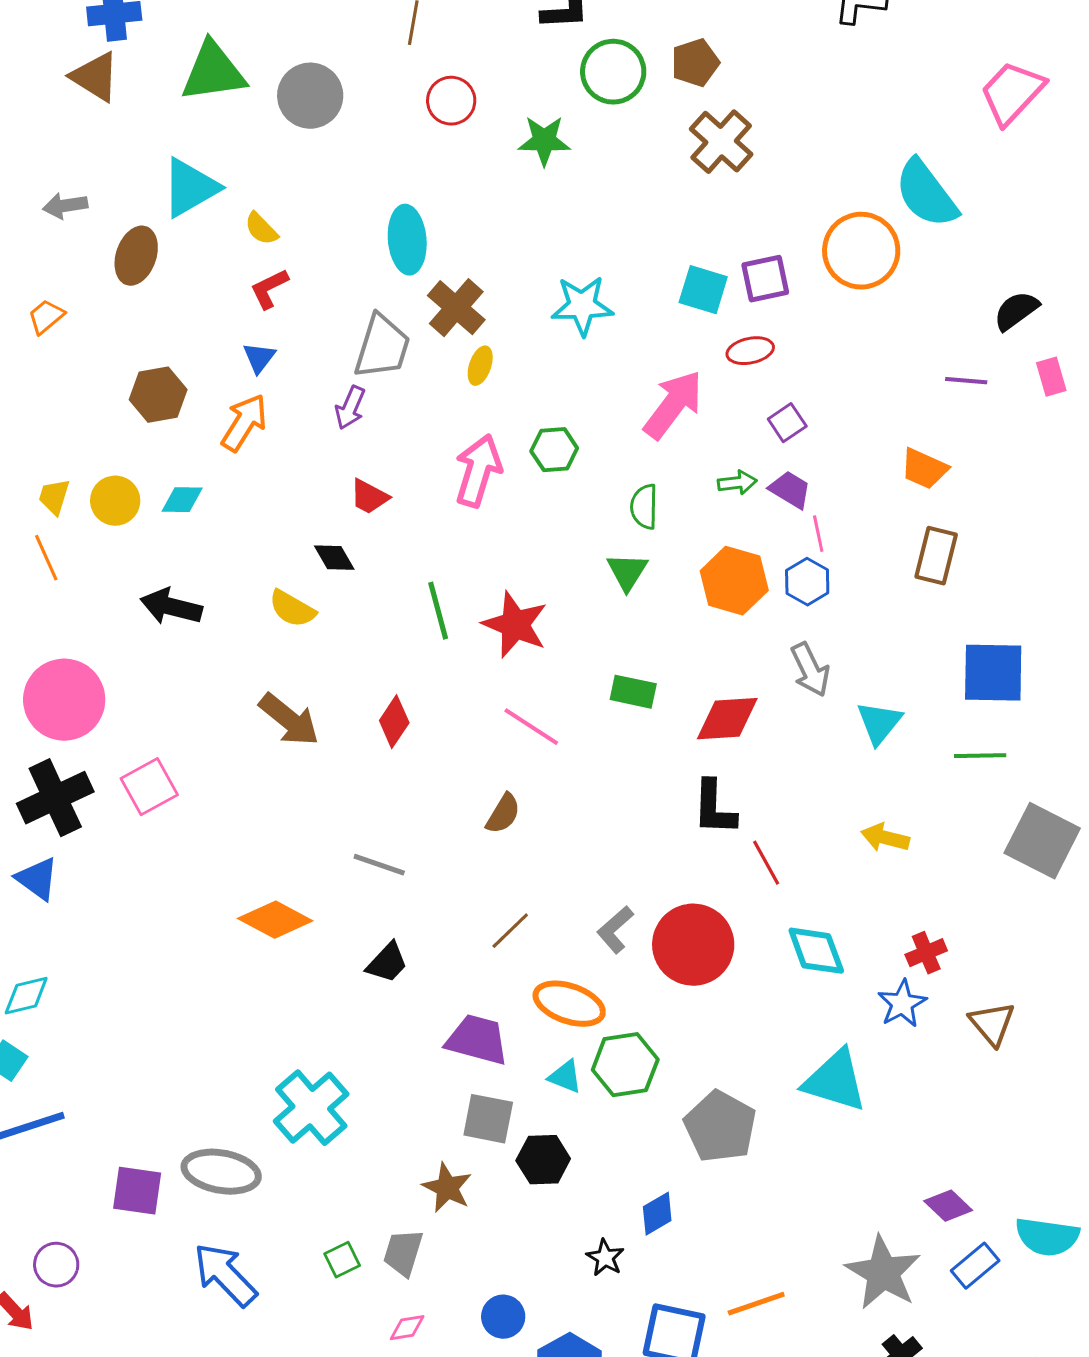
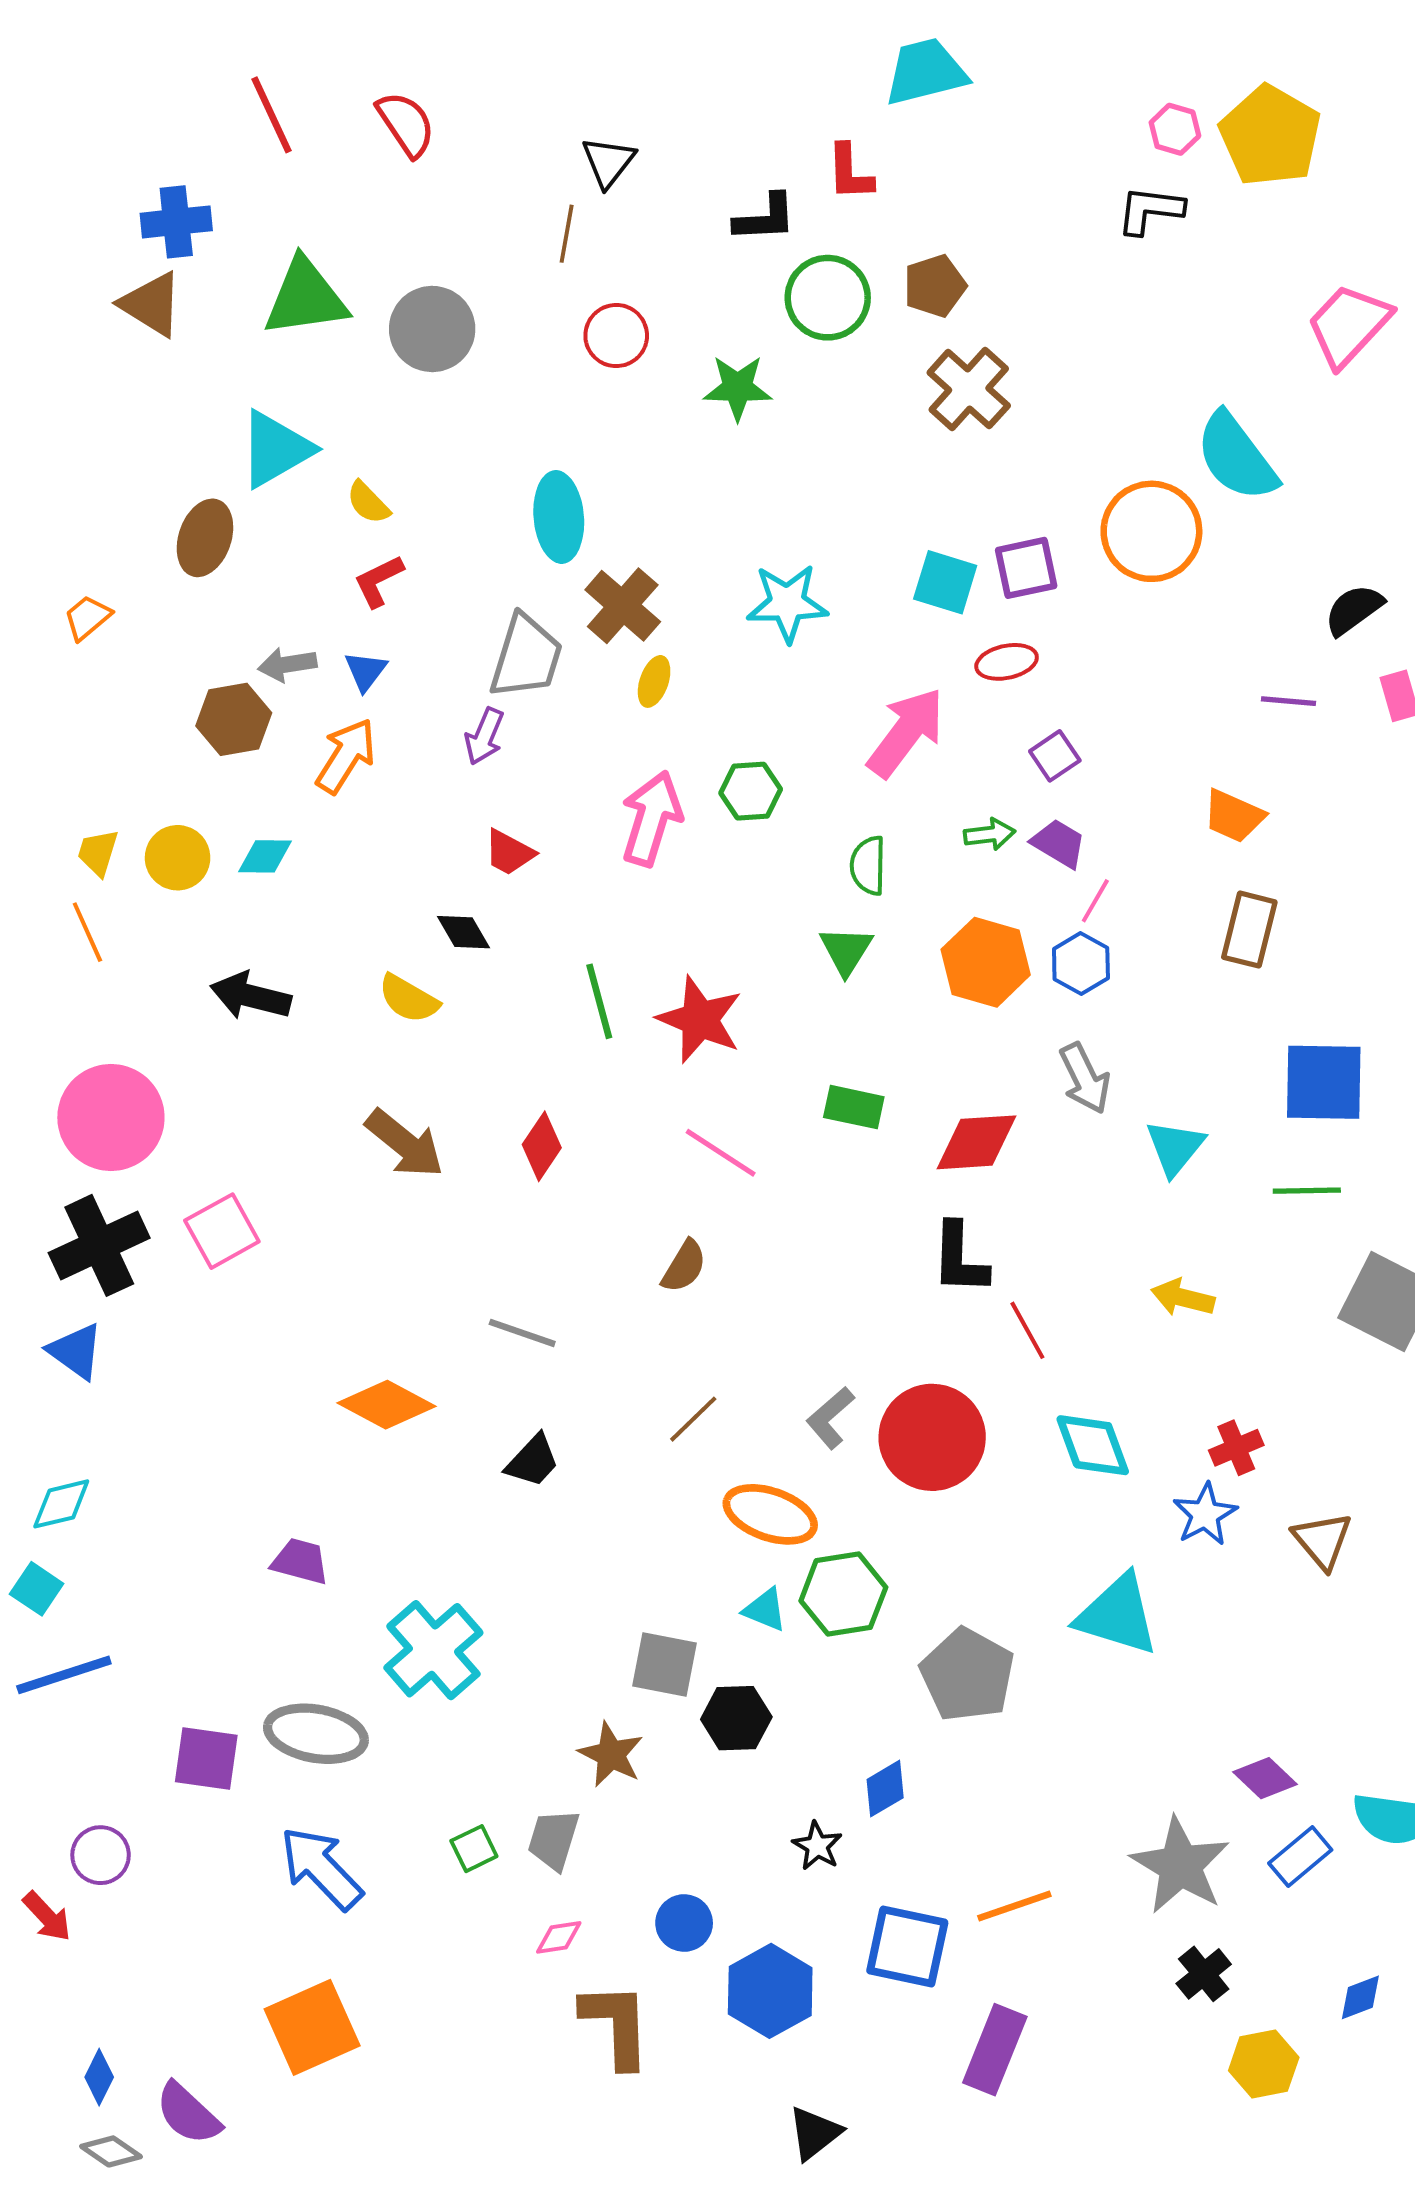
gray arrow: (65, 206) -> (287, 665), moved
pink line: (818, 534) -> (1095, 901), turned 42
purple trapezoid: (477, 1040) -> (300, 1561), moved, size x0.7

